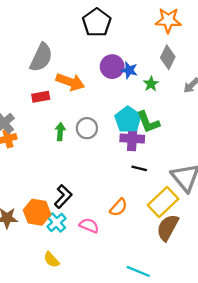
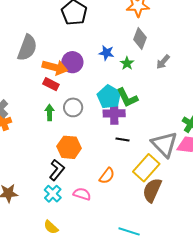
purple circle: (112, 67) -> (72, 62), moved
red rectangle: (41, 97) -> (51, 84), moved, turned 42
orange hexagon: (37, 212) -> (69, 147), moved

